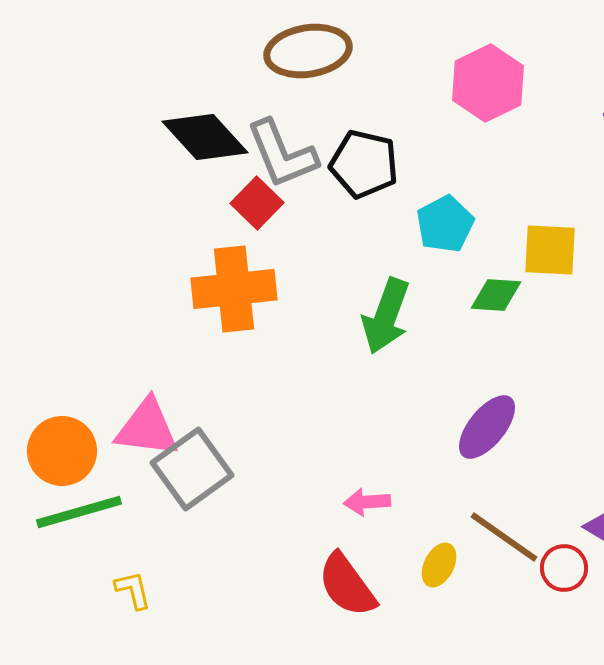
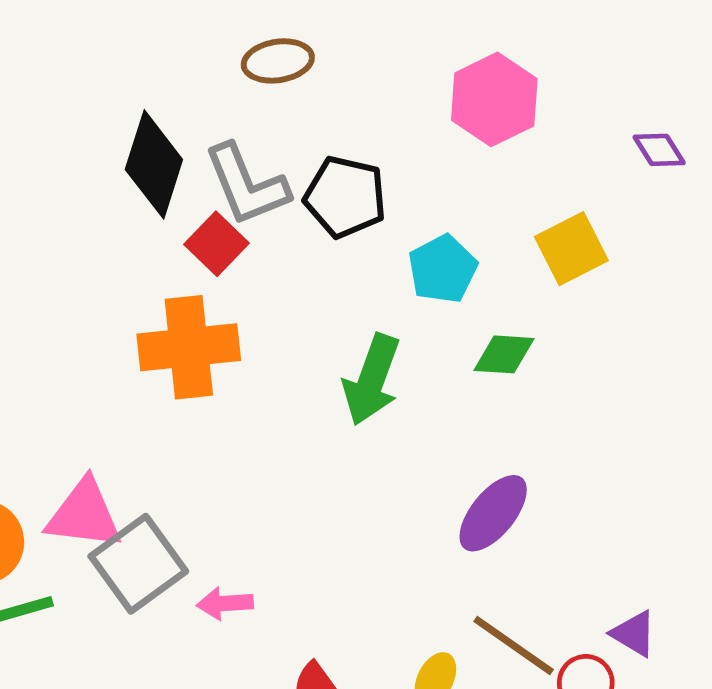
brown ellipse: (308, 51) -> (278, 61), size x0.7
black diamond: (205, 137) -> (154, 164), turned 60
yellow square: (550, 250) -> (571, 249), moved, turned -30
pink arrow: (367, 502) -> (225, 603), moved

